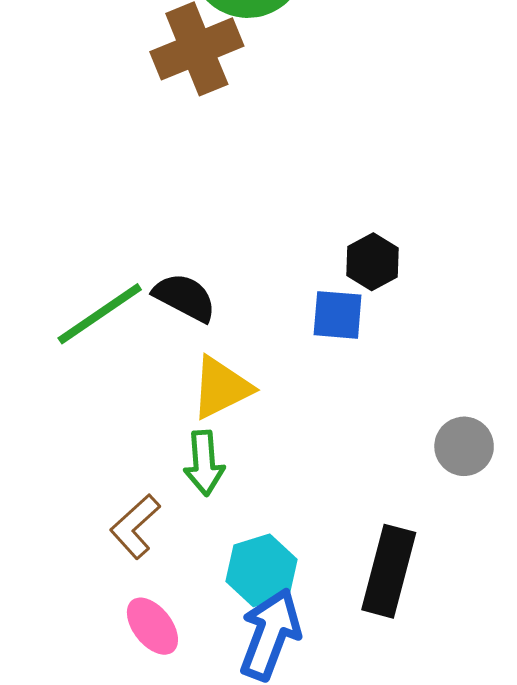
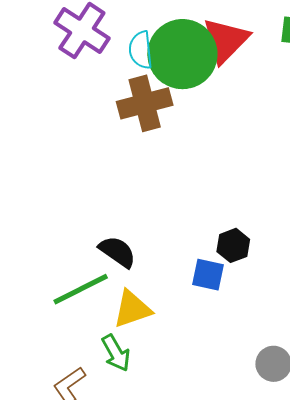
green line: (100, 314) -> (81, 289), moved
green arrow: (204, 463) -> (116, 353), turned -33

